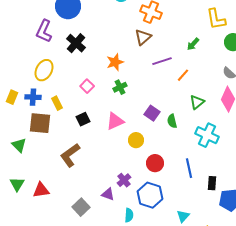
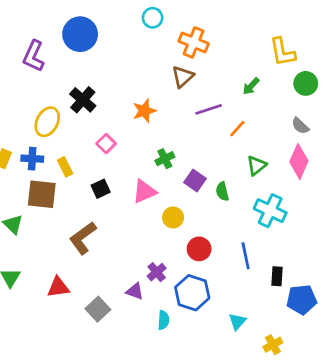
purple L-shape: (44, 31) -> (34, 56), moved
black cross: (76, 43) -> (83, 100), moved
green cross: (120, 87) -> (165, 159), moved
red triangle: (41, 190) -> (58, 287), moved

